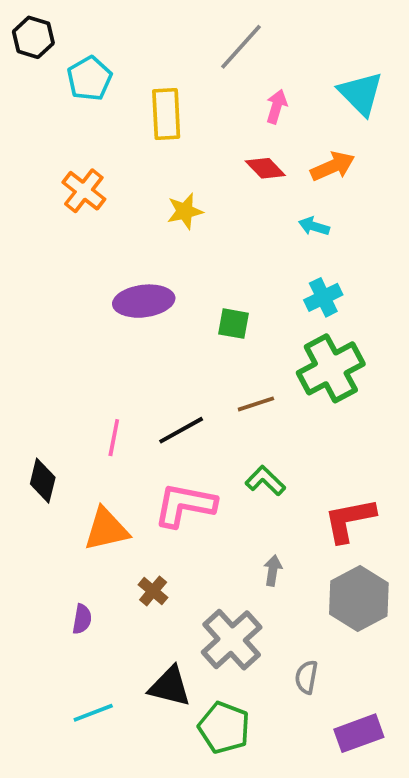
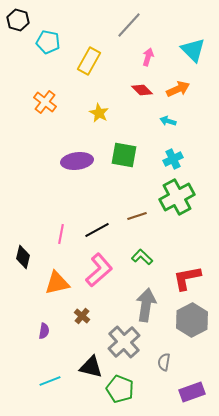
cyan pentagon: (89, 78) -> (48, 42), turned -30
yellow rectangle: (166, 114) -> (89, 61), turned 32
yellow star: (185, 211) -> (99, 113), turned -30
green square: (233, 324) -> (124, 155), moved, size x1.5
pink L-shape: (185, 505) -> (99, 270), turned 128
gray arrow: (273, 570) -> (146, 305), size x2.0

